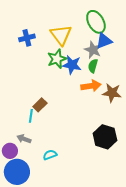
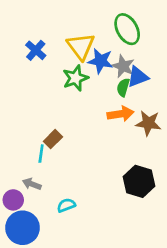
blue cross: (27, 38) -> (36, 50), turned -35
blue triangle: (104, 41) -> (138, 77), moved
blue star: (72, 65) -> (101, 61), moved

